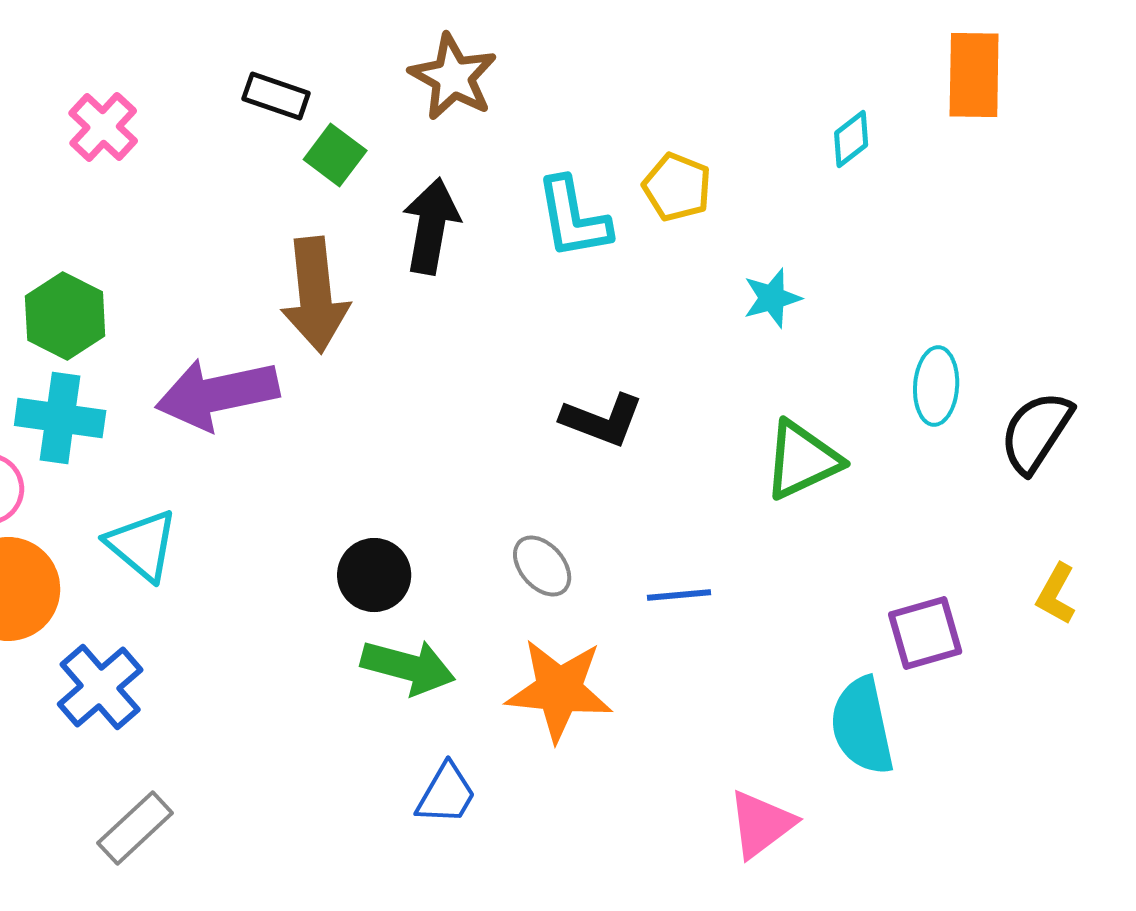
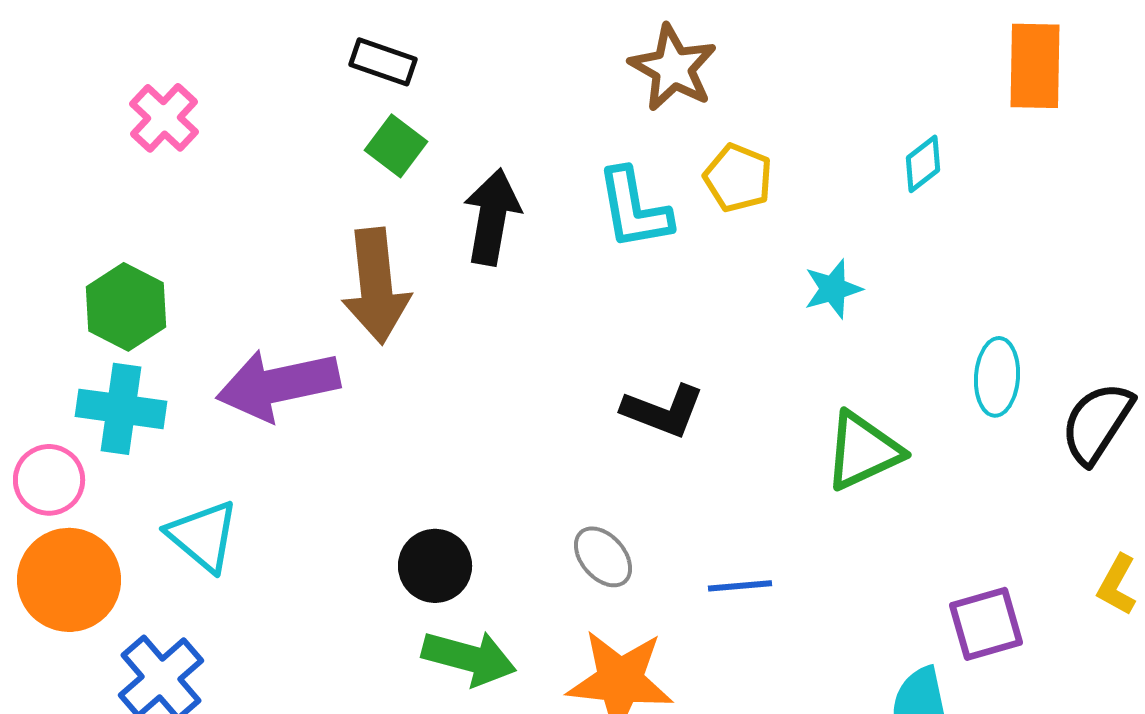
brown star: (453, 77) -> (673, 68), moved
black rectangle: (276, 96) -> (383, 62), moved
cyan diamond: (851, 139) -> (923, 164), moved

